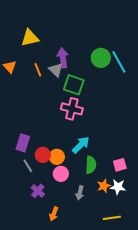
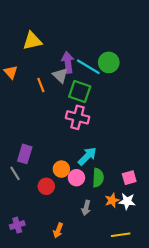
cyan line: (119, 62) -> (88, 67), moved, turned -30
orange line: (38, 70) -> (41, 85), moved
red circle: (43, 155) -> (46, 186), moved
gray line: (28, 166) -> (15, 173), moved
pink circle: (61, 174) -> (76, 178), moved
purple cross: (38, 191) -> (17, 225), moved, turned 32

